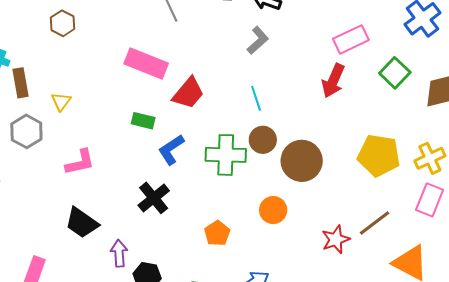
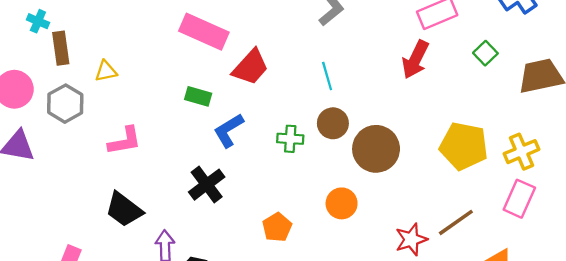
green square: (395, 73) -> (485, 53), size x0.7
yellow triangle: (61, 102) -> (106, 71), turned 40
green cross: (226, 155) -> (290, 139), size x0.6

